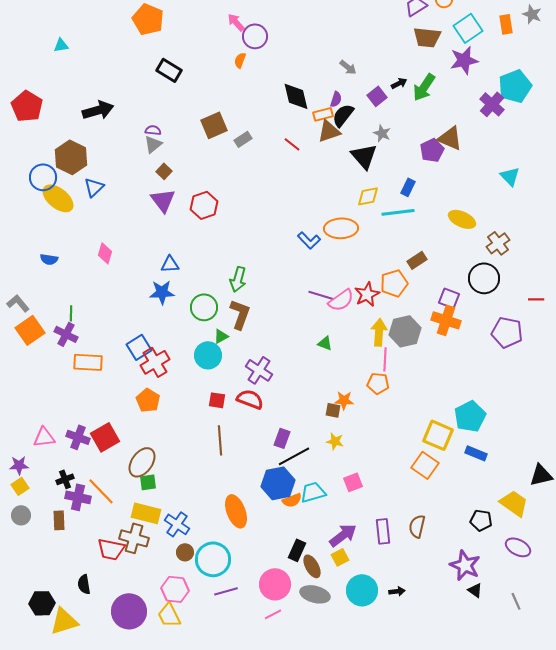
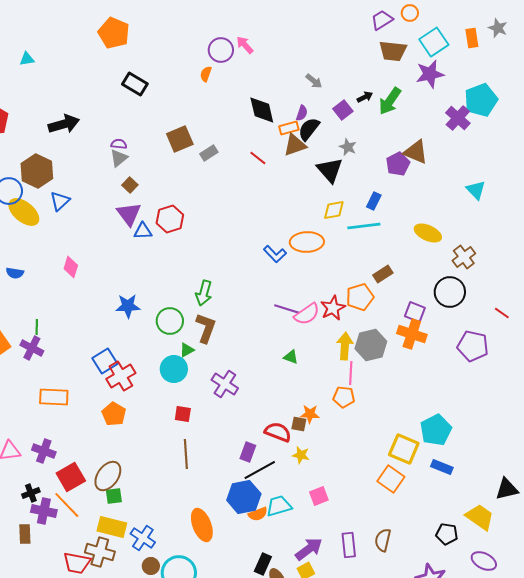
pink arrow: (236, 22) -> (245, 45), moved
blue triangle: (170, 264) -> (143, 231), moved
red line: (536, 299) -> (502, 313), turned 35
orange rectangle: (88, 362) -> (54, 397), moved
red semicircle: (250, 399) -> (278, 432), moved
red square: (105, 437) -> (71, 477), moved

